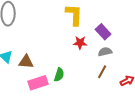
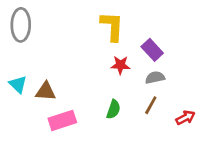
green semicircle: (59, 75) -> (113, 109), moved

